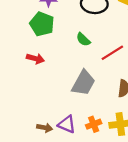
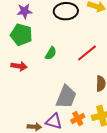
green semicircle: (83, 39) -> (51, 53), moved, turned -96
gray trapezoid: (83, 83) -> (66, 97), moved

